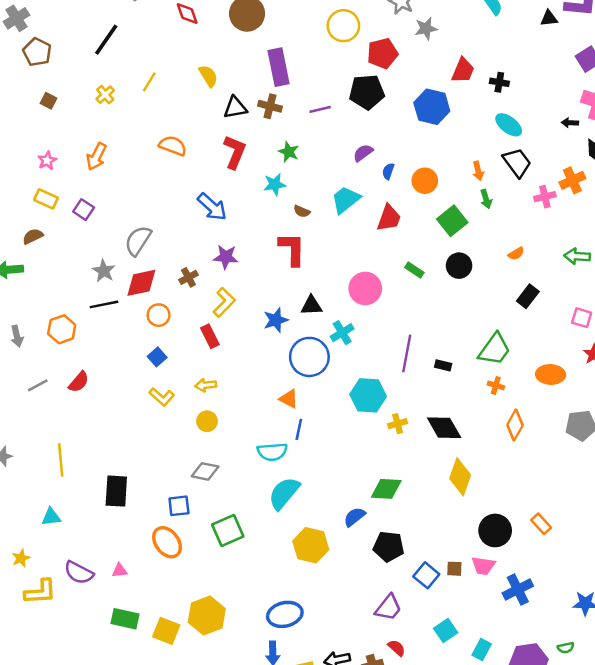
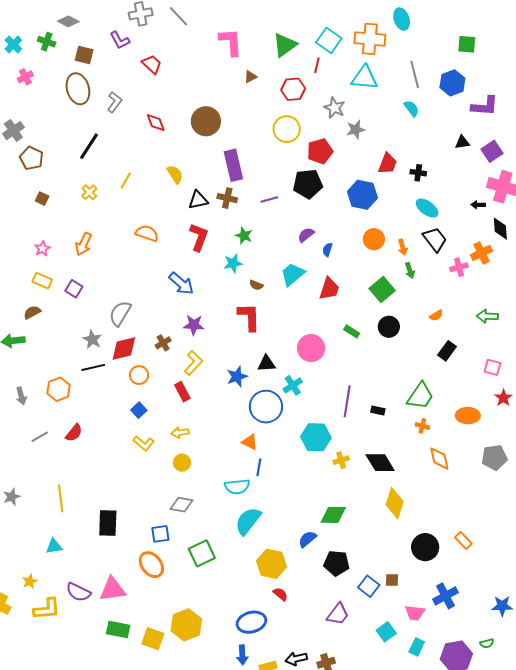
black triangle: (549, 18) -> (462, 142), moved
orange circle: (425, 181) -> (374, 239), moved
orange diamond: (515, 425) -> (439, 459), turned -40
pink trapezoid: (483, 566) -> (415, 613), moved
pink triangle: (120, 570) -> (113, 589), size x2.0
red semicircle: (397, 648) -> (280, 594), moved

